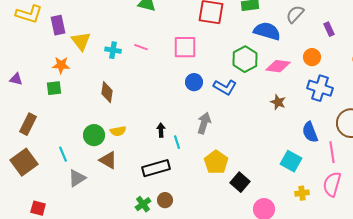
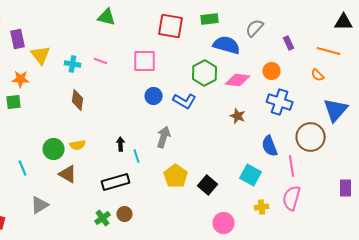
brown diamond: (107, 92) -> (78, 100), moved
gray triangle: (77, 178) -> (40, 205), moved
black square: (240, 182) -> (208, 185), moved

